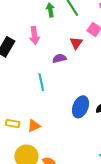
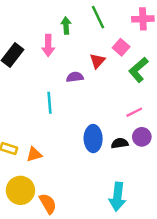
green arrow: (50, 10) -> (66, 26), moved
blue ellipse: (81, 107) -> (93, 139), turned -30

